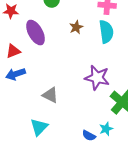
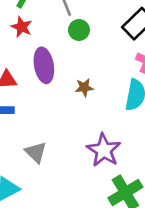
brown star: (76, 27) -> (84, 87), moved

